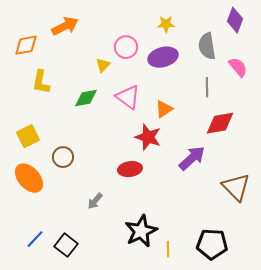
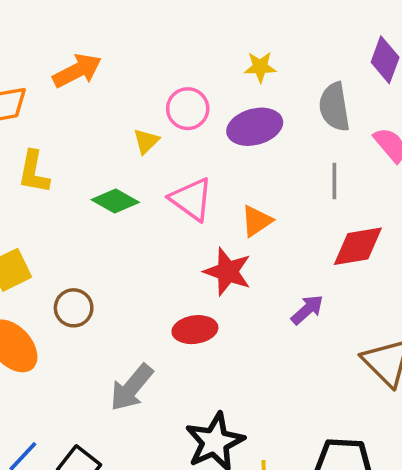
green diamond: (86, 98) -> (115, 201), turned 40
purple arrow: (192, 158) -> (307, 310), size x0.7
gray arrow: (95, 201) -> (132, 388), size x1.6

